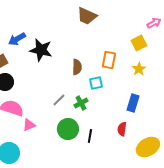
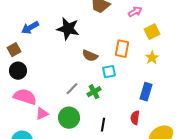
pink arrow: (154, 23) -> (135, 12), moved
black star: (41, 50) -> (68, 29), moved
brown semicircle: (77, 67) -> (90, 56), turned 112
green circle: (68, 129) -> (69, 118), moved

